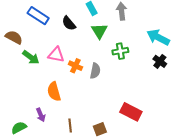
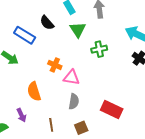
blue rectangle: (38, 16) -> (25, 35), moved
pink triangle: (56, 55) -> (71, 77), moved
gray semicircle: (95, 71) -> (74, 101), moved

